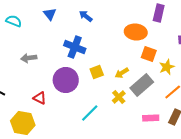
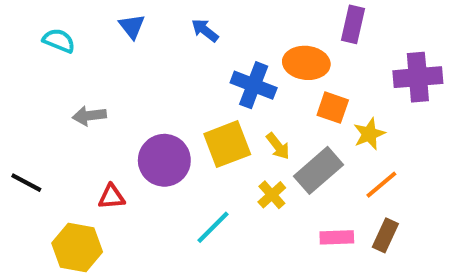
blue cross: (75, 47) -> (254, 85), moved
yellow square: (97, 72) -> (227, 144), size x1.6
yellow arrow: (122, 73) -> (278, 146), turned -96
red triangle: (40, 98) -> (112, 197), turned -32

